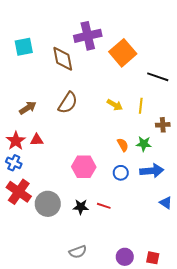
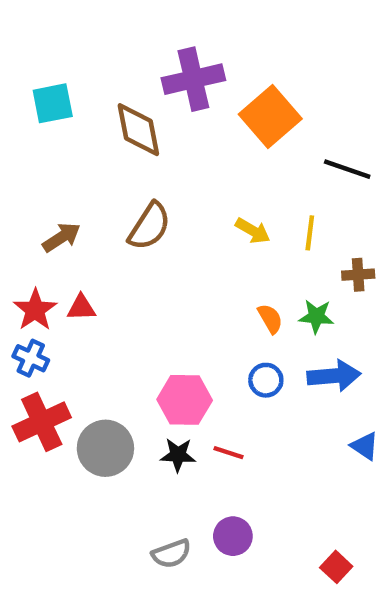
pink hexagon: (84, 167) -> (185, 400), moved
red cross: (19, 192) -> (42, 422), turned 30
purple circle: (125, 257) -> (233, 536), moved
red square: (153, 258) -> (336, 567), turned 32

